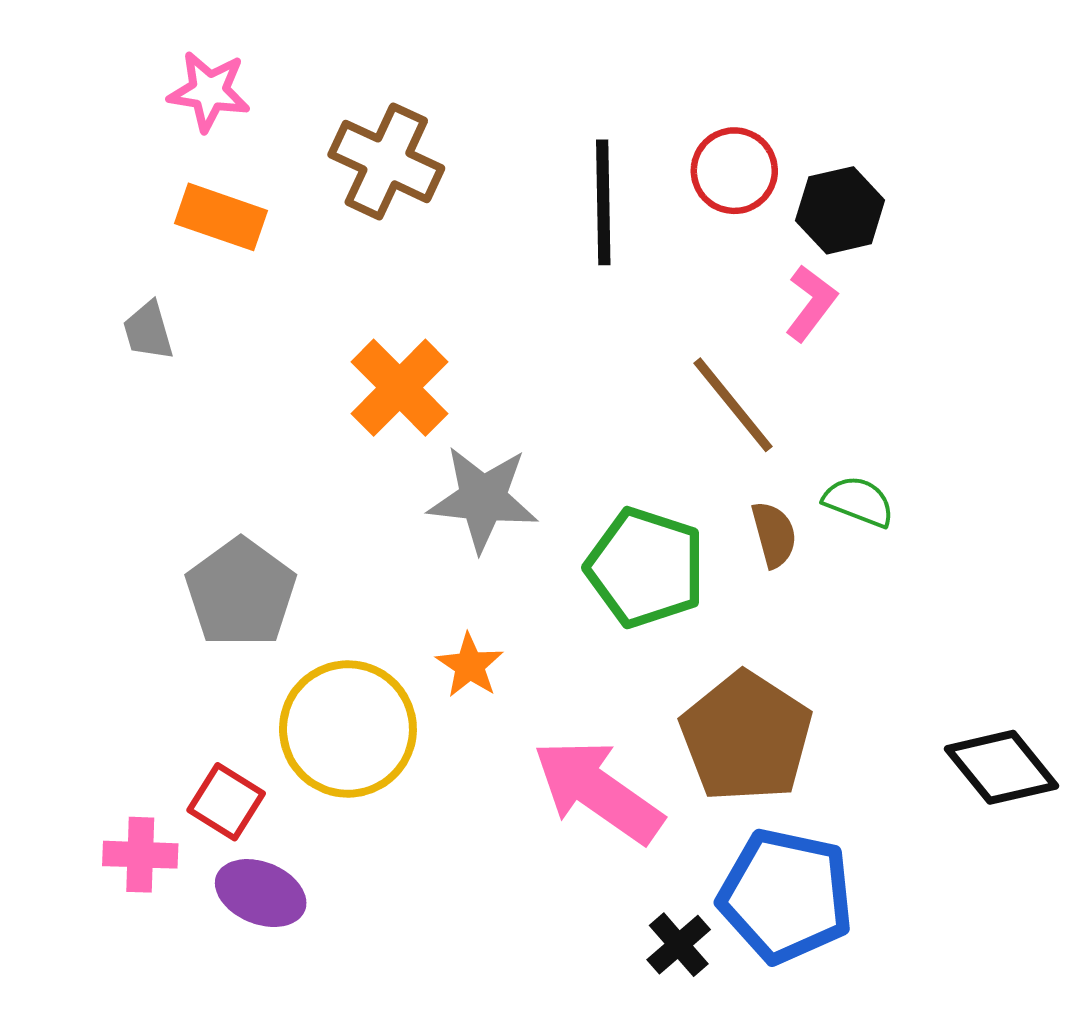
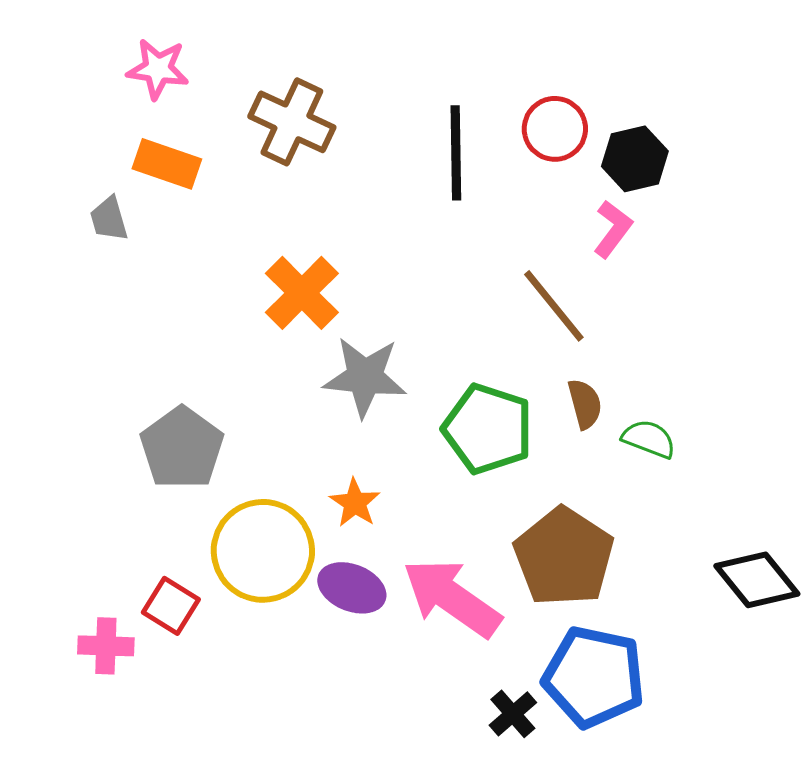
gray trapezoid: (148, 331) -> (109, 219), moved
green semicircle: (859, 501) -> (649, 439), moved
purple ellipse: (261, 893) -> (352, 588), moved

